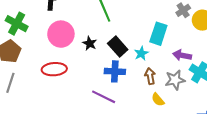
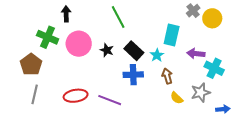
green cross: (17, 24) -> (48, 37), moved
red ellipse: (54, 69) -> (76, 96), moved
gray star: (175, 80) -> (201, 93), moved
purple line: (104, 97) -> (110, 100), moved

